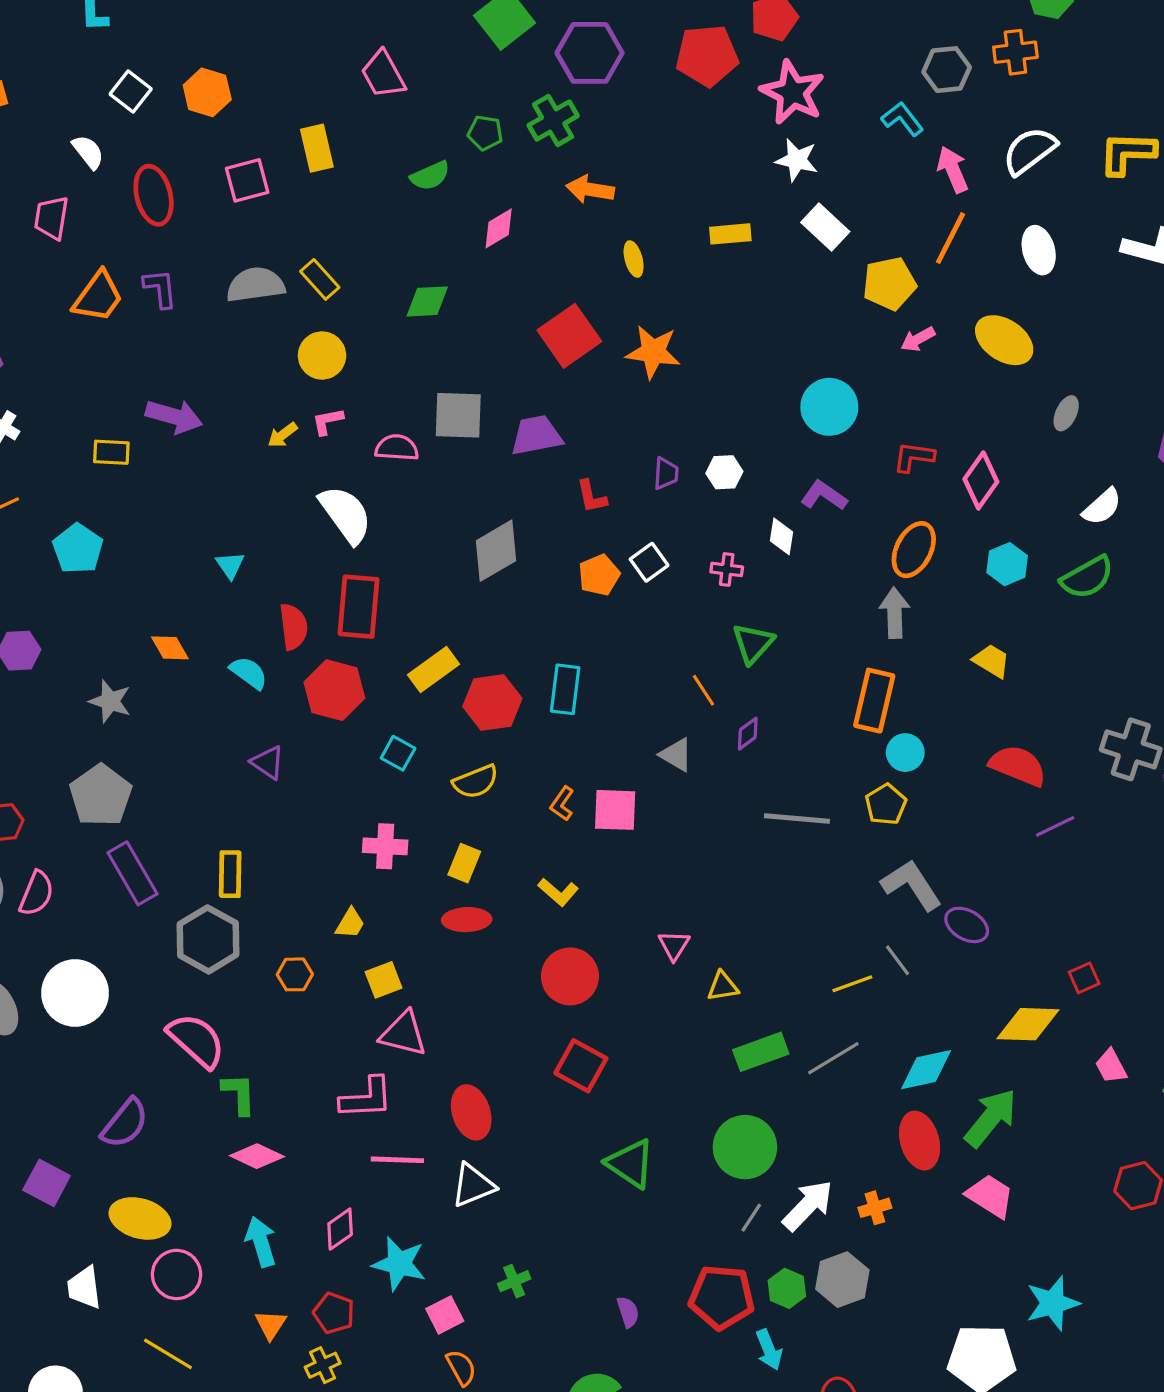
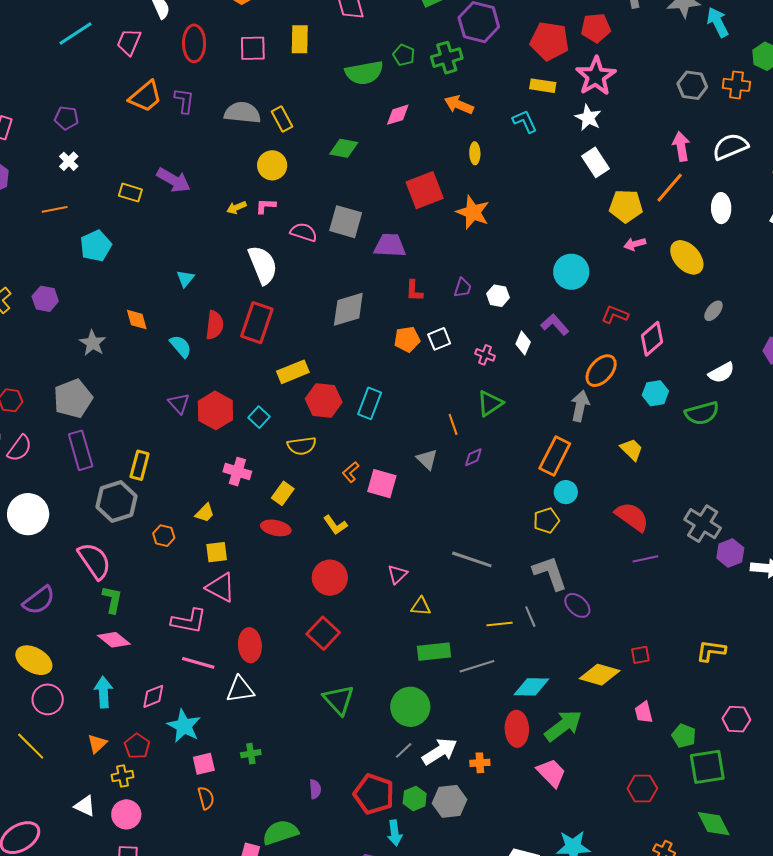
cyan L-shape: (902, 119) -> (525, 121), moved
green semicircle: (430, 176) -> (364, 73), size x1.5
yellow rectangle: (730, 234) -> (543, 86), moved
red hexagon: (334, 690) -> (215, 410), moved
gray line: (797, 818) -> (472, 559), moved

